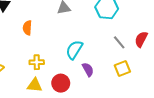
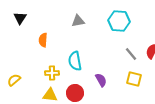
cyan semicircle: (74, 50) -> (75, 61), moved, turned -42
yellow square: (122, 68) -> (134, 79), turned 35

